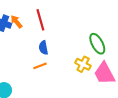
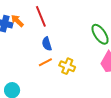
yellow cross: (83, 64) -> (67, 66), moved

